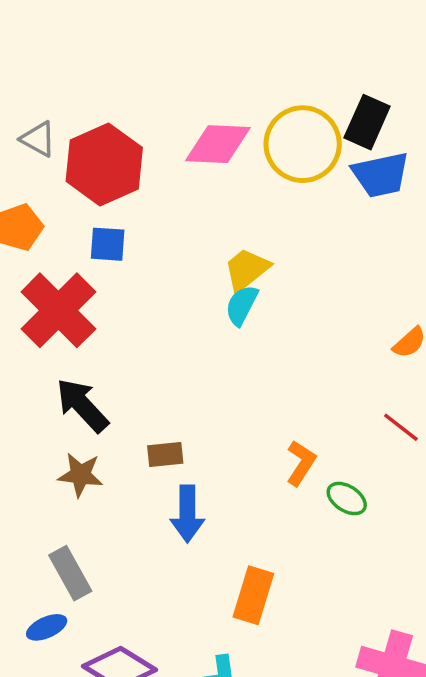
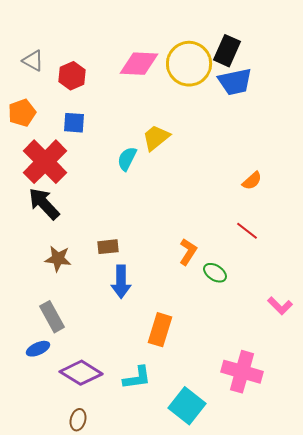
red hexagon: (104, 164) -> (72, 76), size x0.6
cyan semicircle: (242, 305) -> (127, 159), moved
black arrow: (82, 405) -> (44, 204), moved

